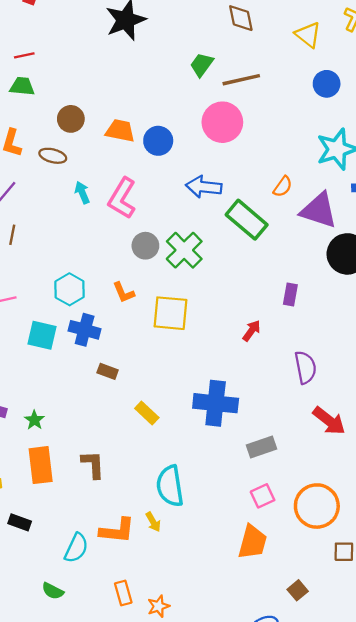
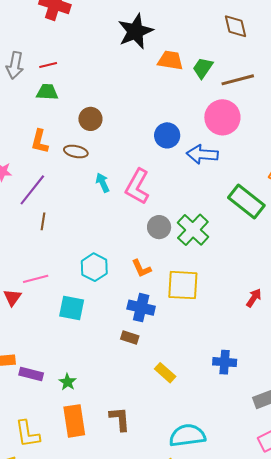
orange trapezoid: (120, 131) -> (170, 60), moved
blue arrow: (204, 187) -> (202, 154), moved
blue cross: (85, 330) -> (141, 308), moved
blue cross: (216, 403) -> (225, 362), size x0.6
cyan semicircle: (170, 486) -> (187, 435), turned 93

